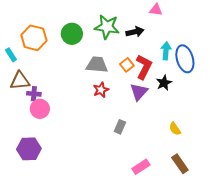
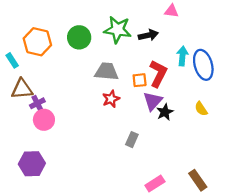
orange square: (127, 65) -> (140, 80), moved, turned 32
black star: (164, 83) -> (165, 112), moved
purple cross: (34, 94) -> (37, 103), turned -32
yellow semicircle: (175, 129) -> (201, 109), moved

